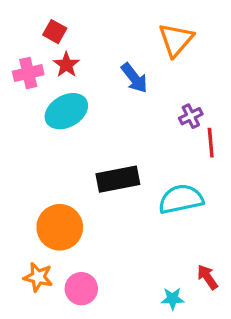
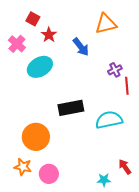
orange triangle: (176, 40) -> (106, 24), turned 35
red star: (66, 65) -> (49, 35), moved
pink cross: (28, 73) -> (17, 44), turned -36

